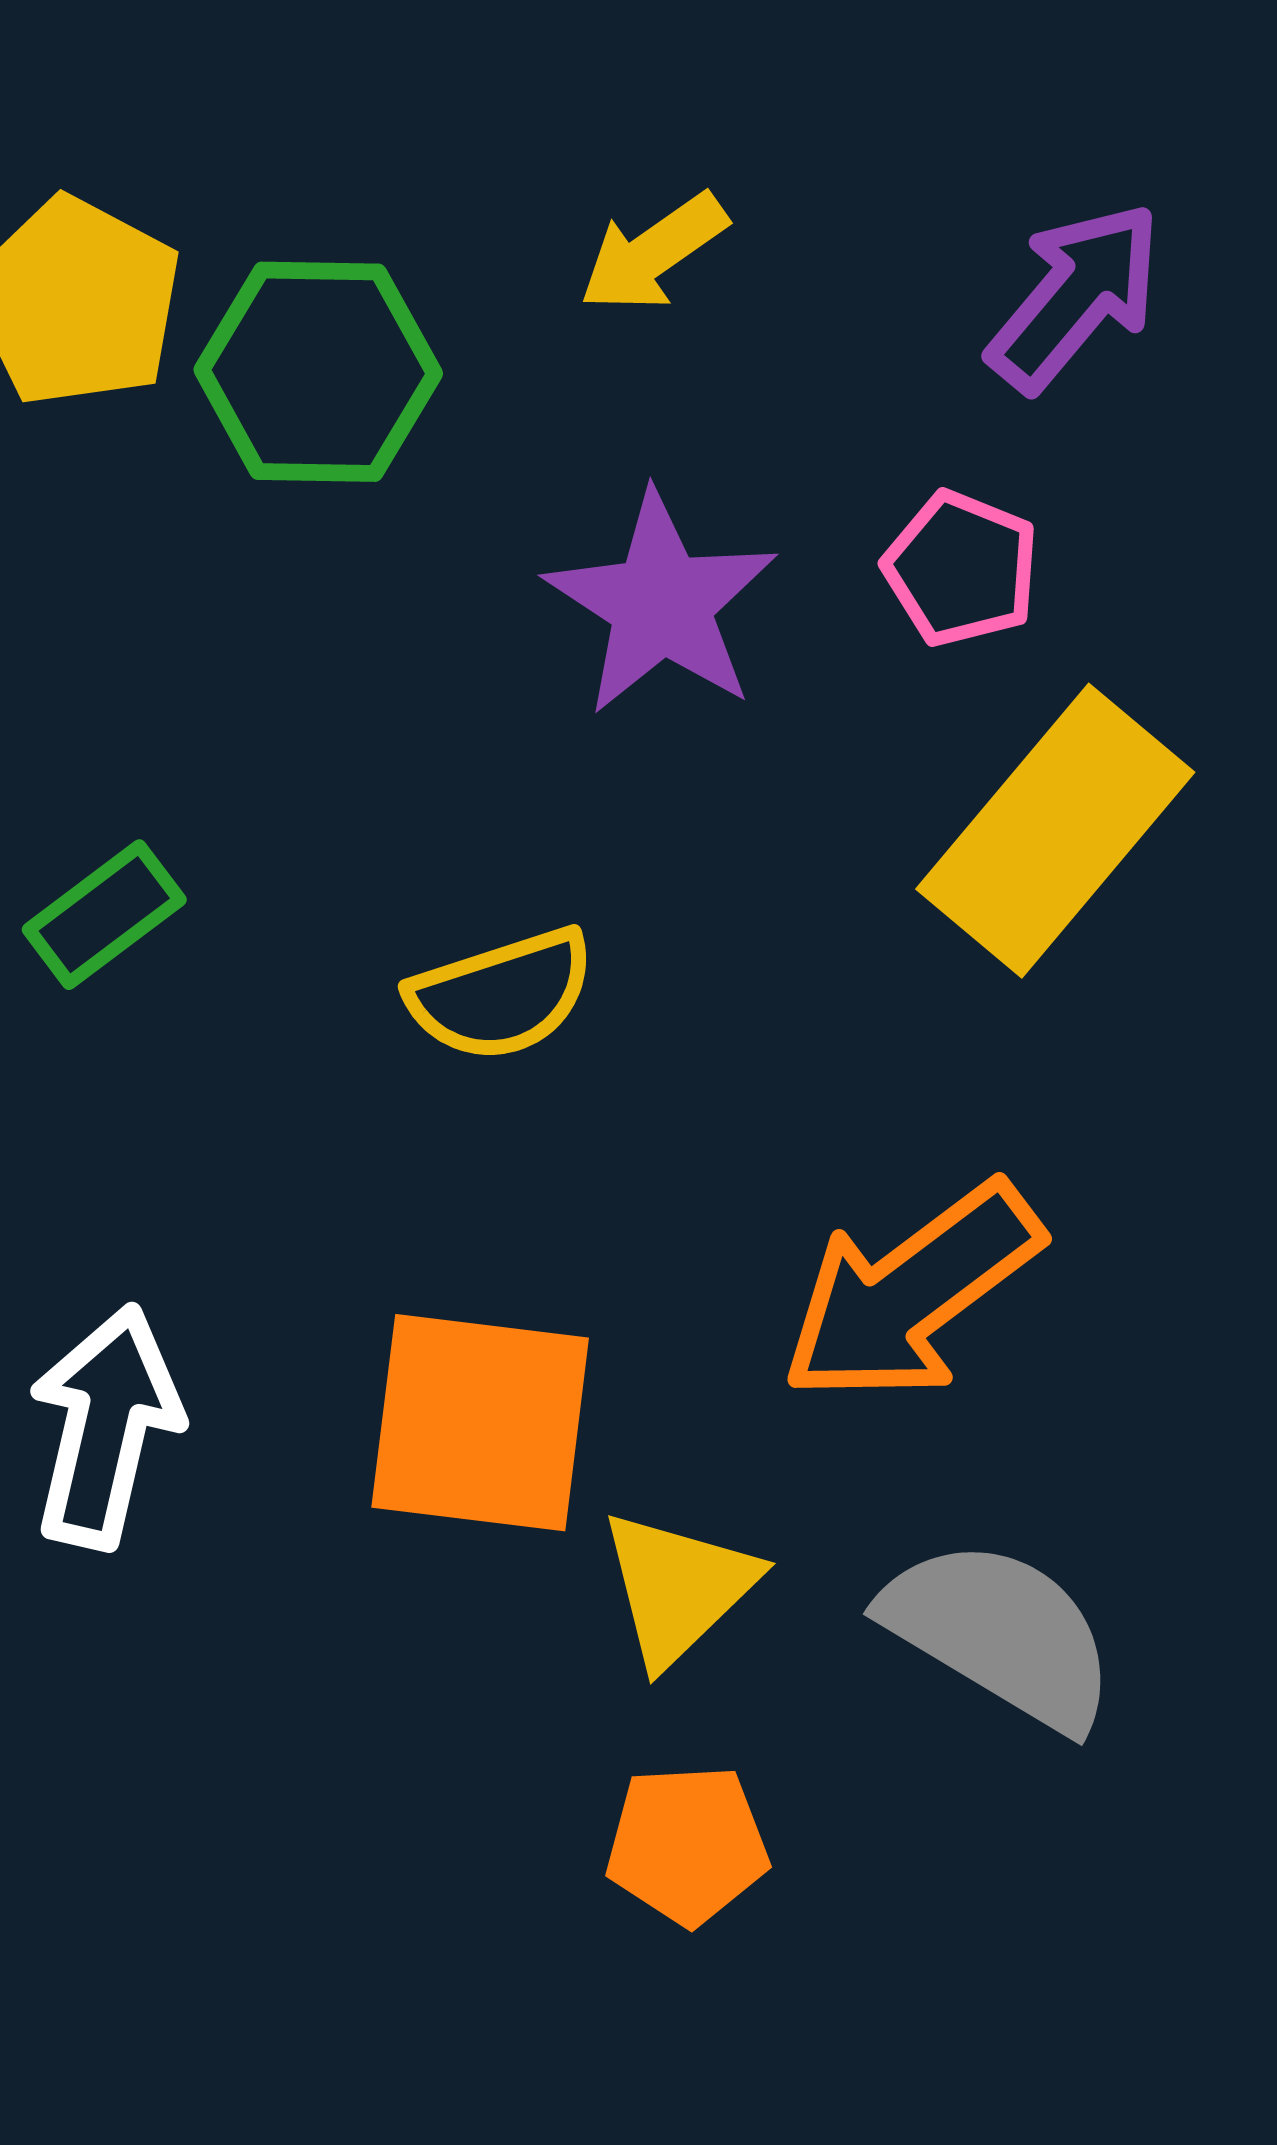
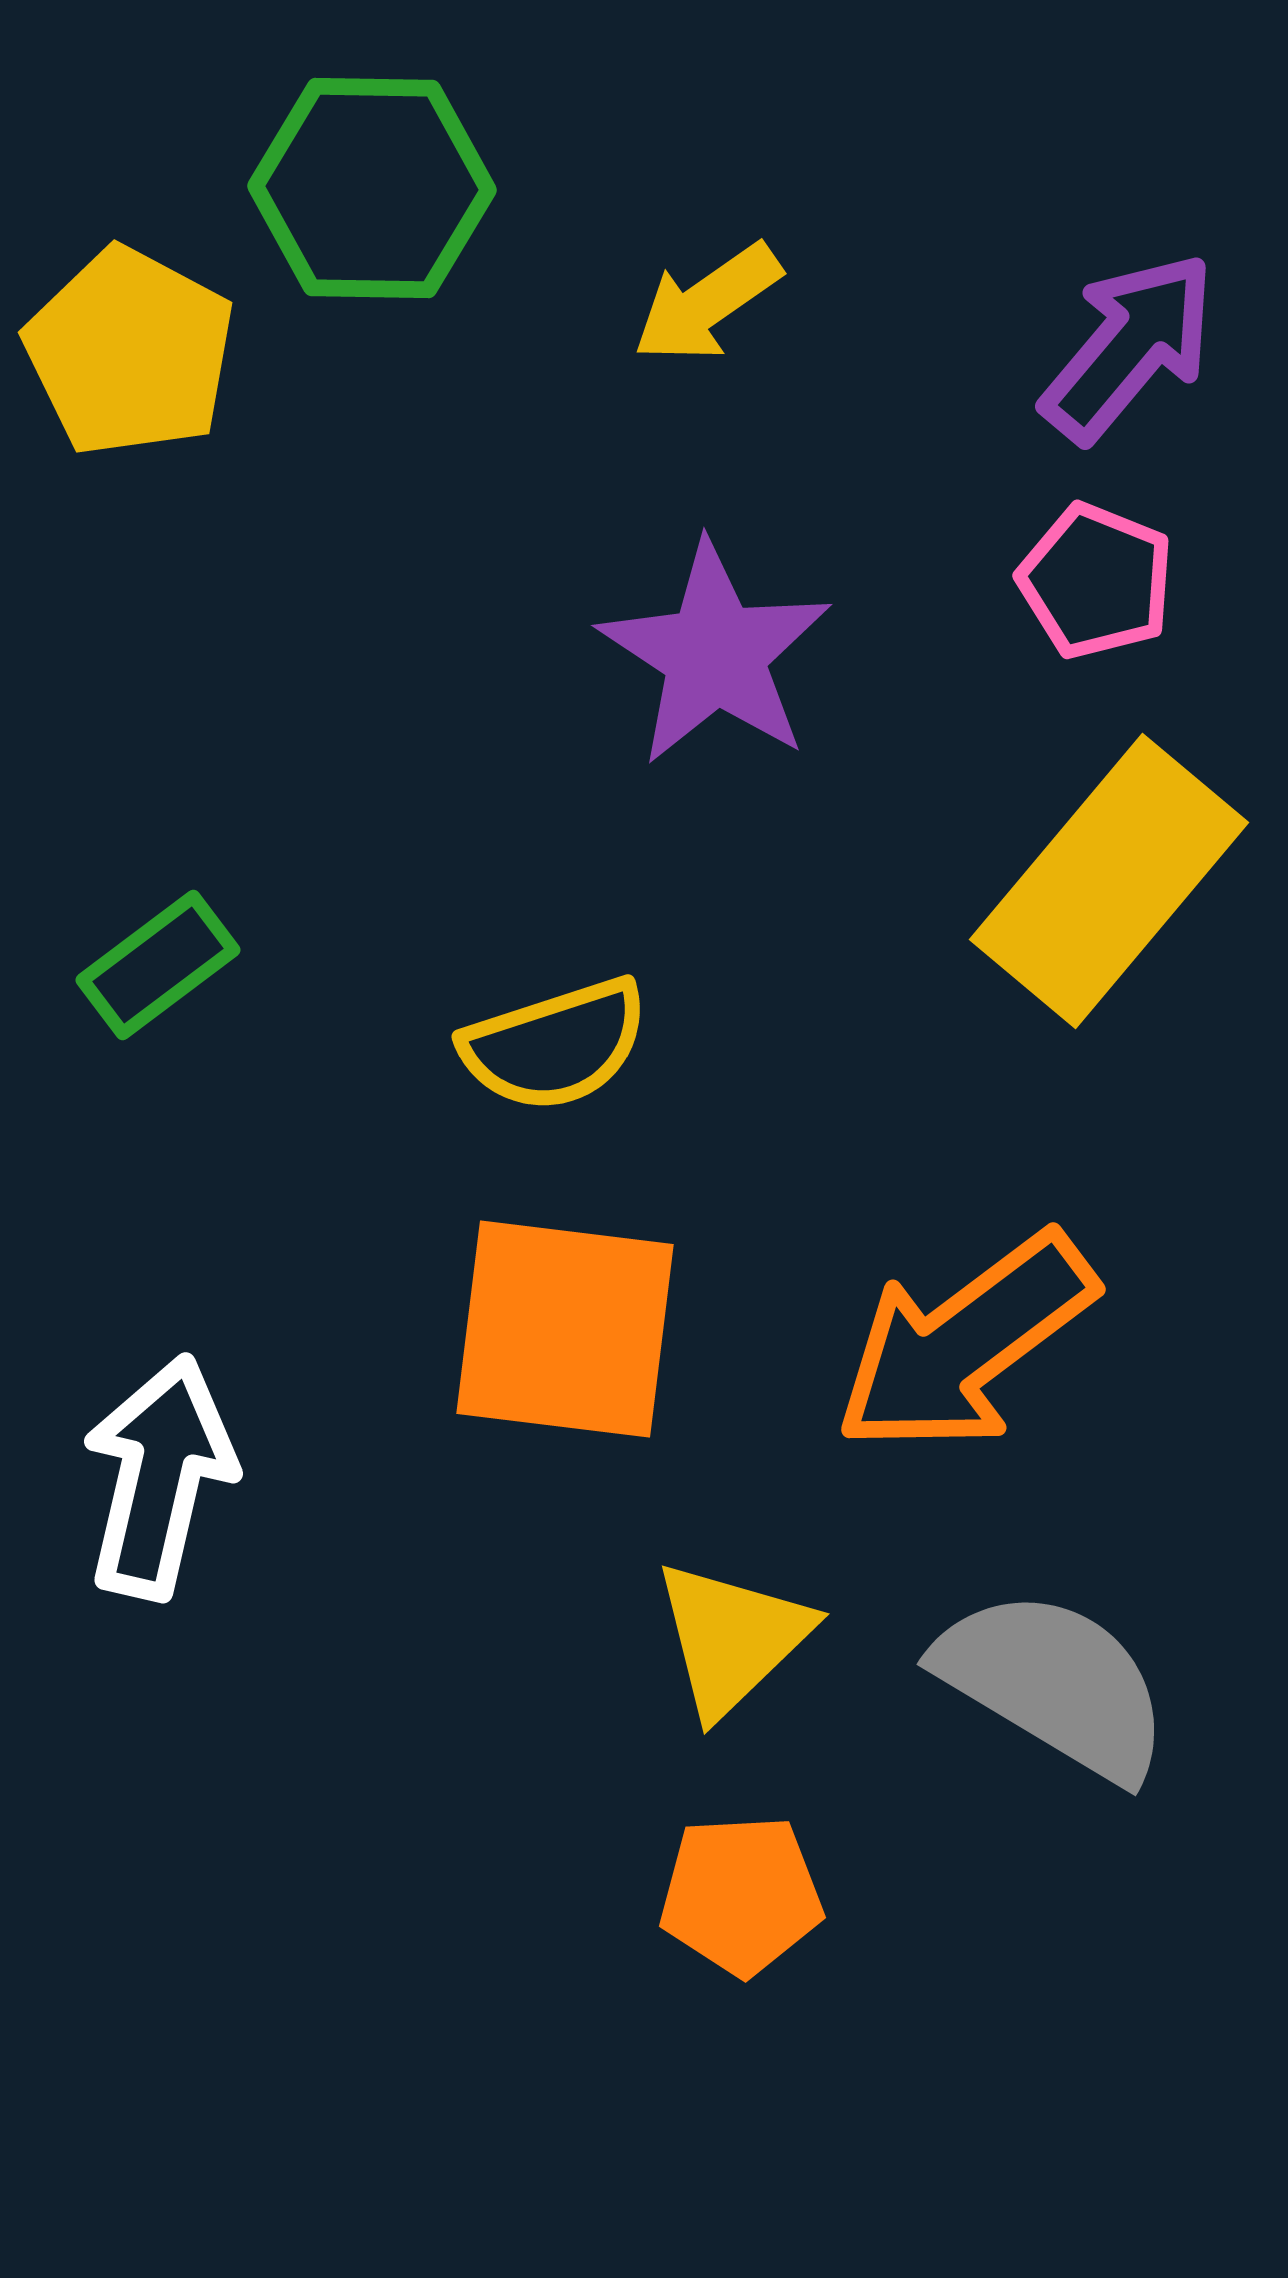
green hexagon: (318, 372) -> (372, 188), moved
pink pentagon: (961, 569) -> (1096, 581), moved
orange square: (480, 1423) -> (565, 1329), moved

